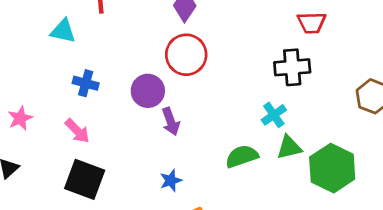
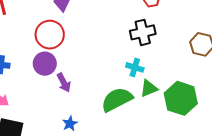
red circle: (186, 55) -> (50, 35), moved
cyan cross: (274, 115) -> (135, 67), turned -30
green semicircle: (242, 156) -> (117, 99), size x1.4

